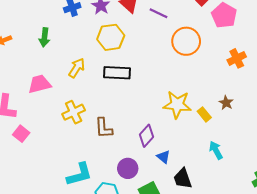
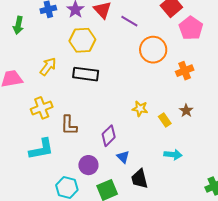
green arrow: (44, 37) -> (18, 25), moved
orange cross: (237, 58) -> (185, 71), moved
yellow star: (177, 105) -> (140, 109), size x0.6
cyan arrow: (216, 150) -> (173, 155), turned 120
cyan L-shape: (79, 174) -> (41, 149), moved

